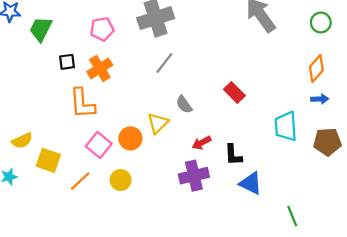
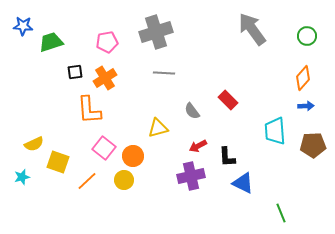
green trapezoid: (41, 29) -> (51, 42), turned 45
gray line: (164, 63) -> (164, 73), turned 55
gray semicircle: (184, 105) -> (192, 111), moved
yellow triangle: (158, 123) -> (158, 128), turned 30
orange circle: (130, 138) -> (133, 156), moved

